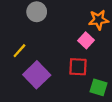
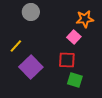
green square: (99, 87) -> (75, 80), moved

